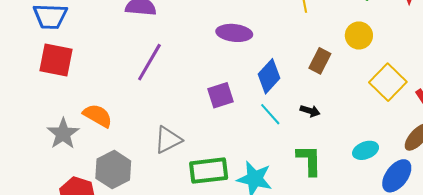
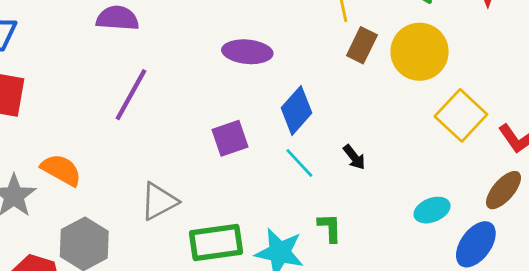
yellow circle: (359, 35) -> (420, 52), size x1.5
brown rectangle: (320, 61) -> (362, 45), moved
black arrow: (310, 111) -> (354, 157), turned 36
green L-shape: (309, 160) -> (330, 228), moved, size x0.7

